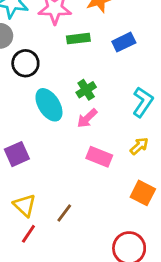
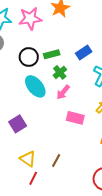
green rectangle: (78, 39) -> (52, 54), moved
blue rectangle: (124, 42) -> (84, 52), moved
black circle: (25, 63) -> (29, 57), moved

